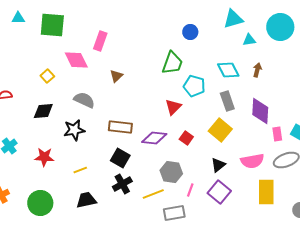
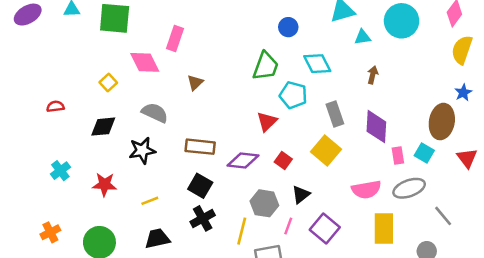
cyan diamond: (228, 70) -> (317, 64), moved
black triangle: (218, 165) -> (301, 195), moved
yellow line: (153, 194) -> (242, 231), turned -55

